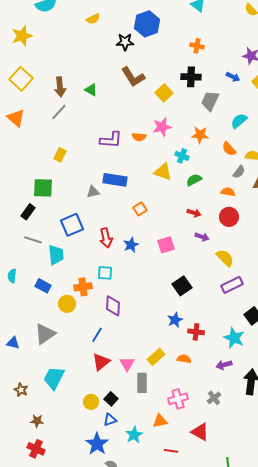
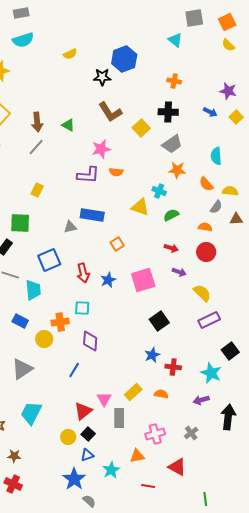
gray trapezoid: (210, 101) -> (172, 144), moved, turned -150
cyan semicircle: (239, 121) -> (216, 156), turned -54
pink star: (162, 127) -> (101, 149), moved
pink square: (166, 245) -> (143, 280), size x1.4
red triangle: (101, 362) -> (83, 411), moved

